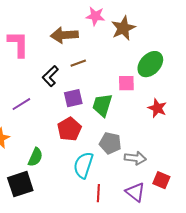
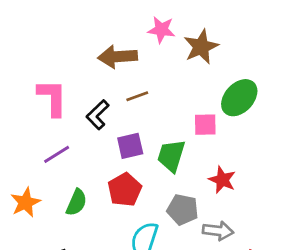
pink L-shape: (18, 44) -> (52, 98), moved
red star: (157, 108) -> (222, 180), moved
green semicircle: (35, 157) -> (76, 202), moved

